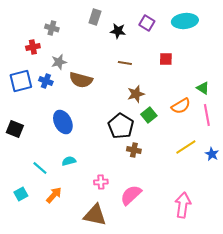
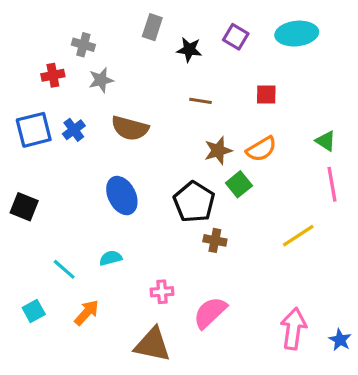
gray star: (59, 62) -> (101, 80), moved
blue cross: (46, 81) -> (74, 130), turned 32
orange semicircle: (181, 106) -> (261, 149), moved
blue ellipse: (63, 122) -> (122, 196), moved
blue star: (212, 154) -> (340, 340), moved

